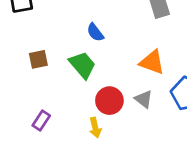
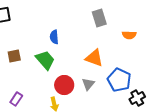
blue semicircle: (95, 32) -> (54, 37), turned 32
gray triangle: (144, 99) -> (88, 84), turned 32

